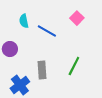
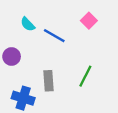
cyan semicircle: (24, 21) -> (28, 24), turned -32
blue cross: (20, 85) -> (23, 98), turned -36

